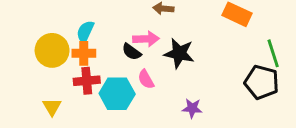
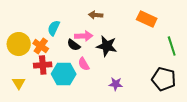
cyan semicircle: (85, 32) -> (54, 28), moved
orange cross: (84, 53) -> (41, 46), turned 35
black pentagon: (262, 82) -> (164, 79), moved

